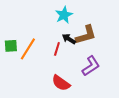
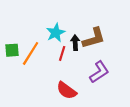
cyan star: (64, 15) -> (56, 33), moved
black arrow: (69, 39) -> (75, 43), turned 56

